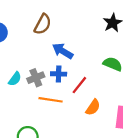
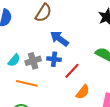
orange line: (51, 100) -> (27, 83), moved

